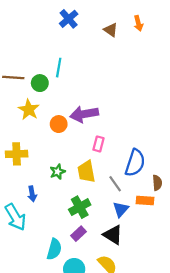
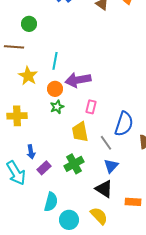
cyan line: (59, 68) -> (55, 61), moved
green circle: (40, 83) -> (29, 24), moved
green star: (58, 172) -> (57, 107), moved
orange rectangle: (145, 200) -> (133, 202), moved
purple rectangle: (79, 234) -> (44, 168), moved

